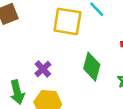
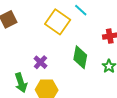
yellow square: (67, 21) -> (58, 22), turned 30

